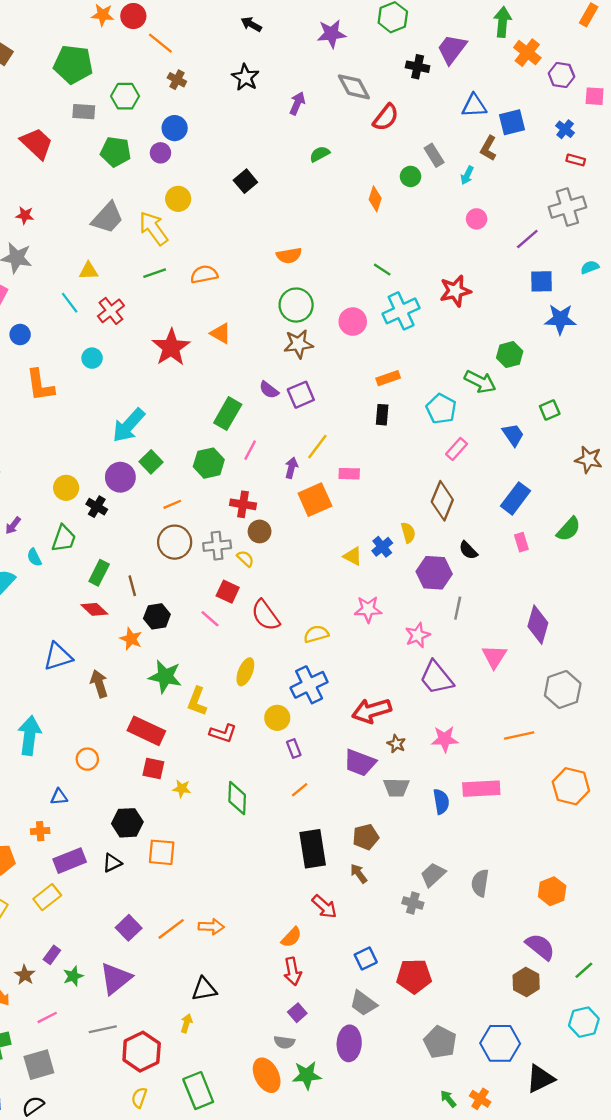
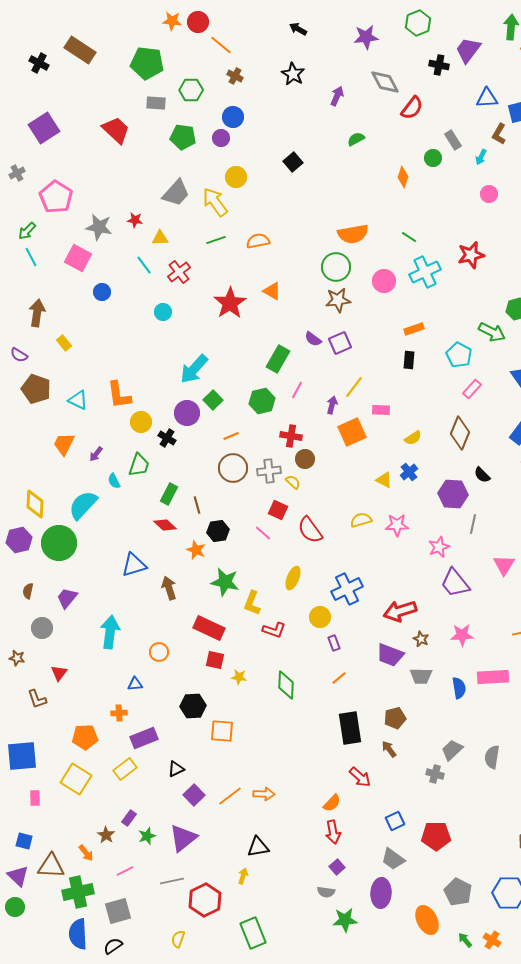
red star: (25, 215) -> (135, 220), moved
orange semicircle: (289, 255) -> (353, 234), moved, size x1.4
orange L-shape: (40, 385) -> (119, 395), moved
yellow semicircle: (408, 533) -> (413, 438), moved, turned 72
yellow semicircle: (316, 634) -> (361, 520), moved
black triangle: (112, 863) -> (176, 769), moved
orange ellipse: (267, 1075) -> (427, 920), moved
yellow semicircle: (139, 1098) -> (178, 939), moved

